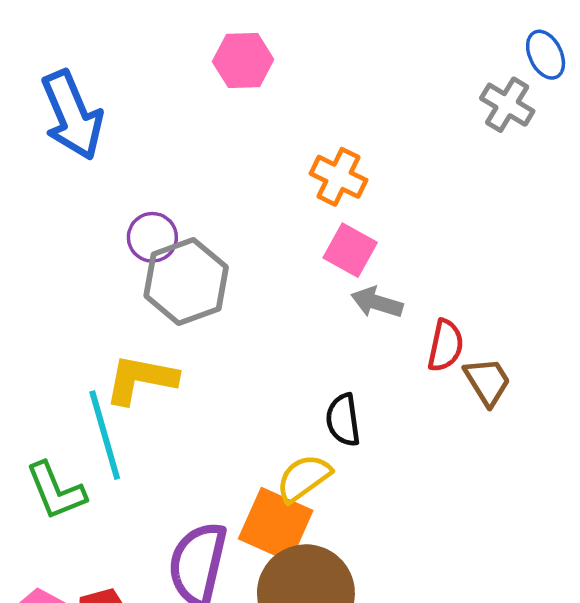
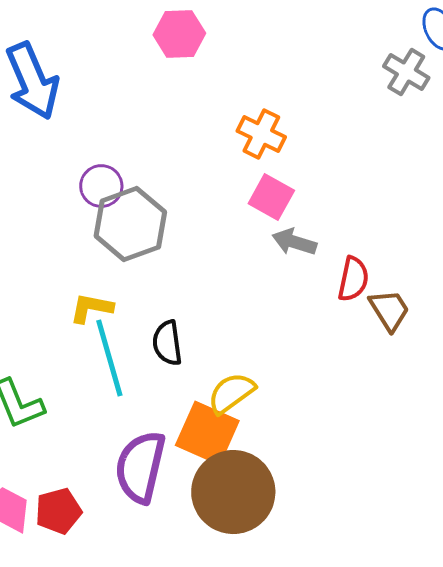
yellow L-shape: (141, 379) -> (91, 308), size x0.7
black semicircle: (343, 420) -> (167, 343), moved
cyan line: (105, 435) -> (109, 358), moved

